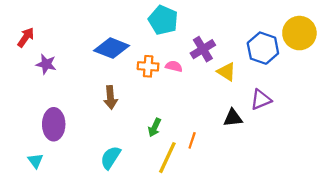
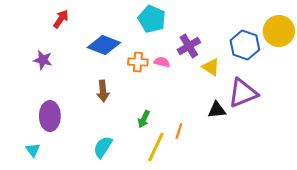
red arrow: (26, 37) -> (61, 19), moved
purple triangle: (261, 100) -> (243, 93), size x1.5

